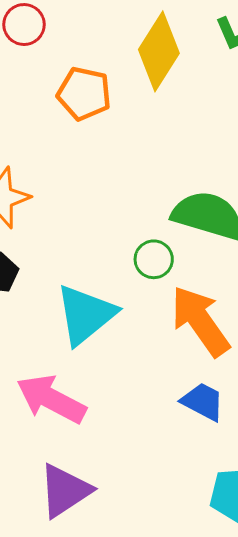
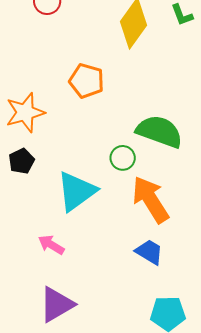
orange pentagon: (84, 94) -> (87, 81), moved
pink arrow: (51, 399) -> (51, 245), size x0.6

